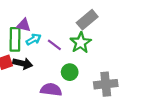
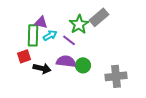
green star: (81, 43) -> (79, 24), moved
black arrow: (23, 63) -> (42, 68), moved
purple semicircle: (51, 90) -> (66, 61), moved

